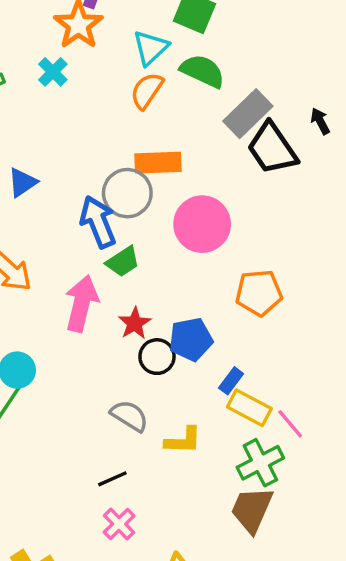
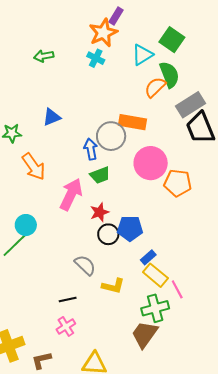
green semicircle: (202, 71) -> (169, 75), turned 32
cyan cross: (53, 72) -> (96, 58), moved, turned -30
orange semicircle: (147, 91) -> (155, 87), moved
blue arrow: (98, 222) -> (91, 149), size x0.7
orange pentagon: (259, 293) -> (178, 183), moved

